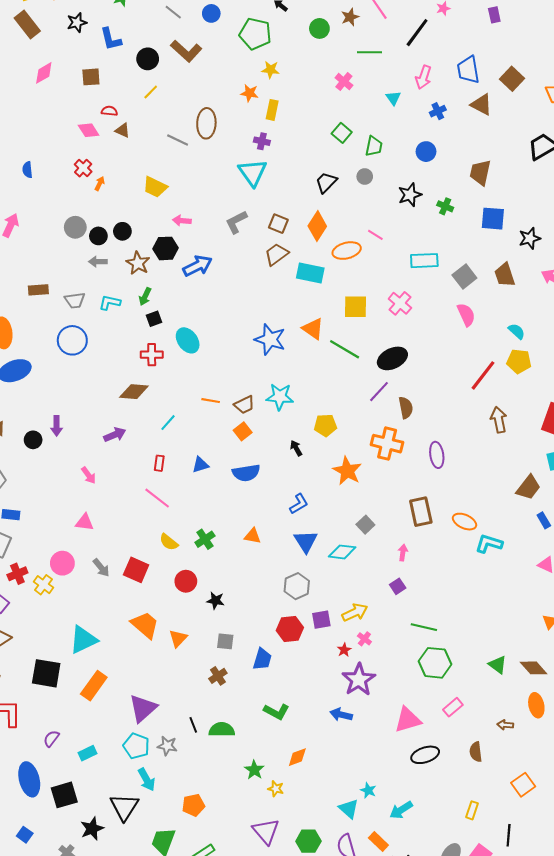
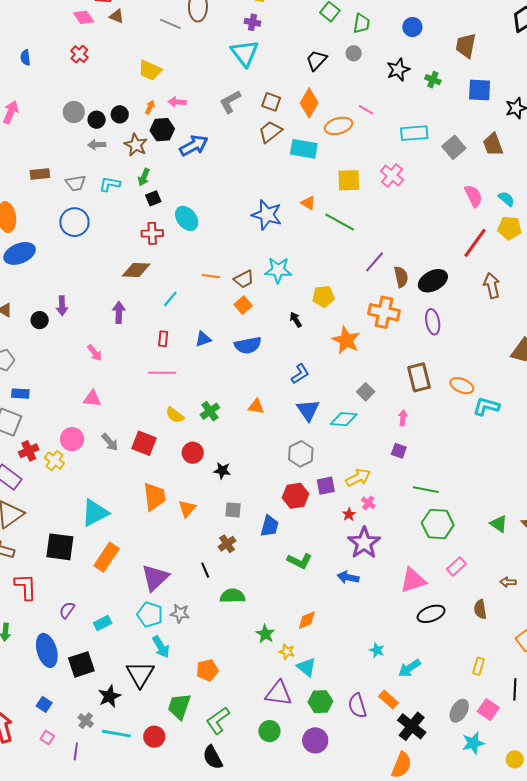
orange arrow: (100, 184) -> (150, 107), moved
pink semicircle: (466, 315) -> (473, 196), moved
orange triangle: (313, 329) -> (308, 203), size x0.7
black ellipse: (392, 358) -> (433, 281), moved
purple arrow: (115, 435) -> (119, 312), turned -65
pink line: (157, 498) -> (162, 373), turned -36
purple square: (398, 586) -> (399, 451), turned -35
orange trapezoid: (145, 625) -> (154, 497), turned 44
green L-shape: (276, 712) -> (300, 561), moved
black line: (193, 725) -> (205, 570), moved
cyan triangle: (349, 809) -> (306, 667), moved
purple triangle: (266, 831) -> (279, 693), turned -40

